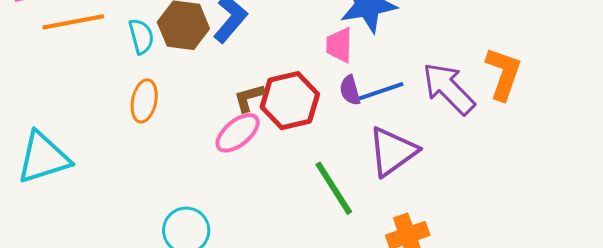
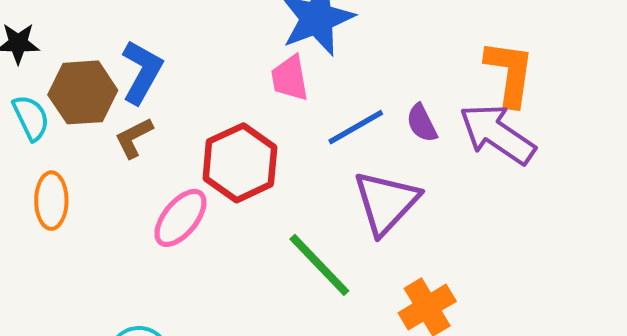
purple arrow: (449, 89) -> (497, 134), moved
purple semicircle: (350, 90) -> (422, 123), moved
brown L-shape: (249, 98) -> (134, 138), moved

